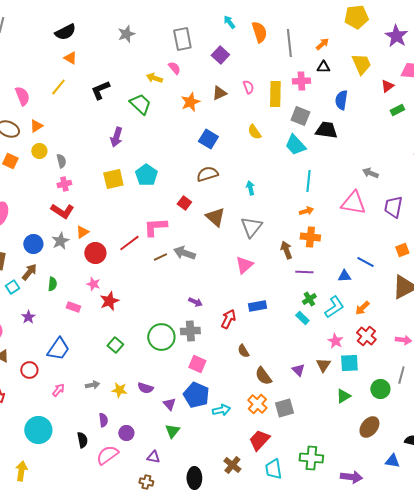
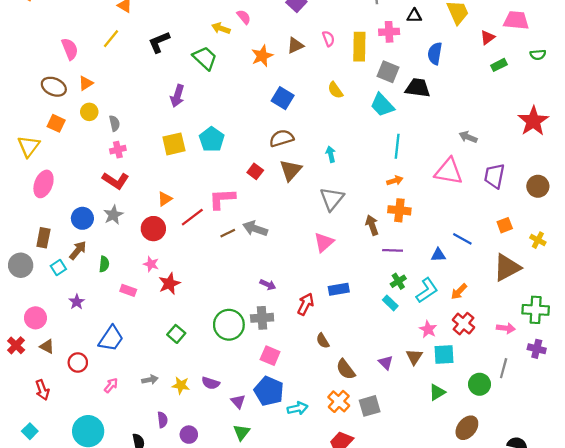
brown triangle: (215, 217) -> (291, 170), moved, turned 30
orange triangle: (82, 232) -> (165, 199), moved

